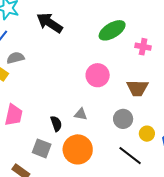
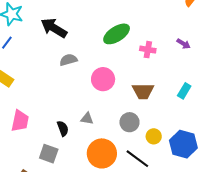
gray semicircle: (15, 58) -> (68, 60), moved
orange circle: (78, 149) -> (102, 153), moved

